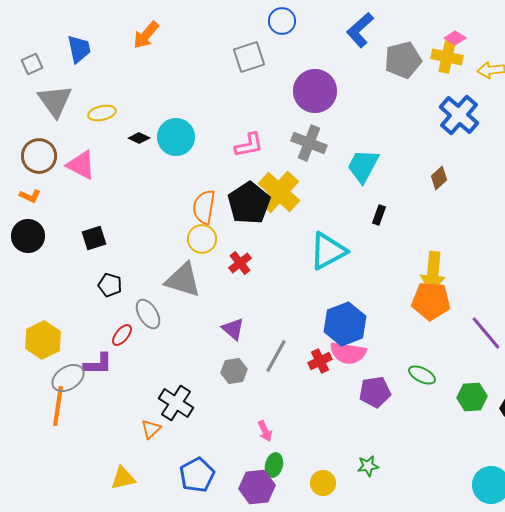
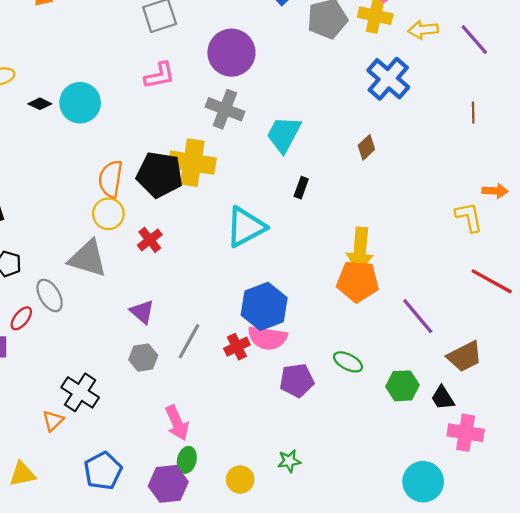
pink L-shape: (249, 145) -> (160, 75), moved
yellow cross: (279, 192) -> (192, 163), turned -33
black pentagon: (249, 203) -> (160, 175), turned -30
pink arrow: (265, 431) -> (177, 423), size x1.5

